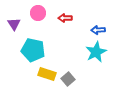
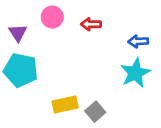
cyan pentagon: (33, 50) -> (21, 70), moved
yellow rectangle: (47, 74) -> (65, 104), turned -30

